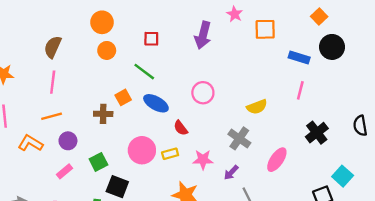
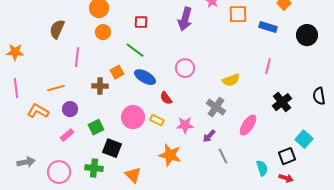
black circle: (332, 47) -> (307, 35), moved
blue rectangle: (299, 58) -> (268, 27), moved
pink line: (53, 82) -> (77, 57), moved
yellow rectangle: (170, 154) -> (157, 120), turned 40

